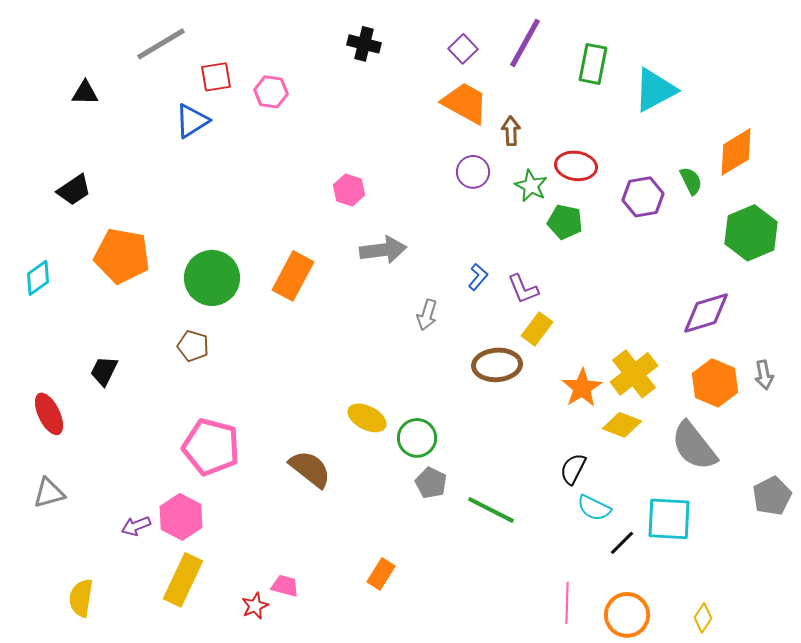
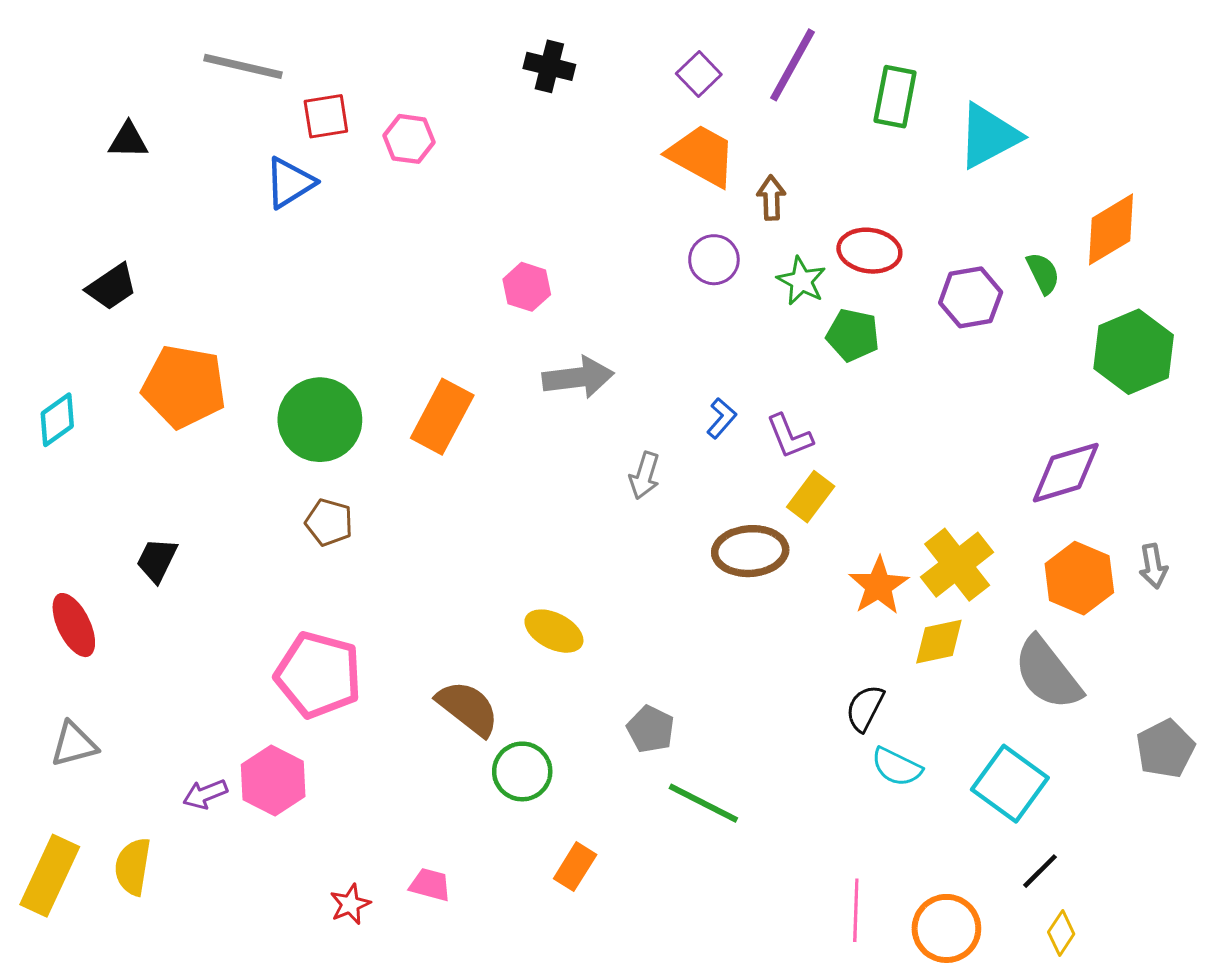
gray line: (161, 44) -> (243, 66), turned 44
brown pentagon: (193, 346) -> (329, 522), moved
yellow diamond: (622, 425) -> (939, 642), turned -33
green circle: (417, 438) -> (522, 771), moved
green line: (491, 510) -> (703, 803), moved
cyan square: (669, 519) -> (1010, 784), turned 33
black line: (622, 543) -> (1040, 871), moved
yellow rectangle: (183, 580) -> (50, 876), moved
yellow semicircle: (81, 598) -> (133, 867), moved
red star: (255, 606) -> (350, 904), moved

